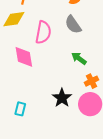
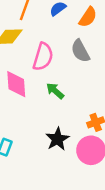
green arrow: (79, 58) -> (55, 91), moved

